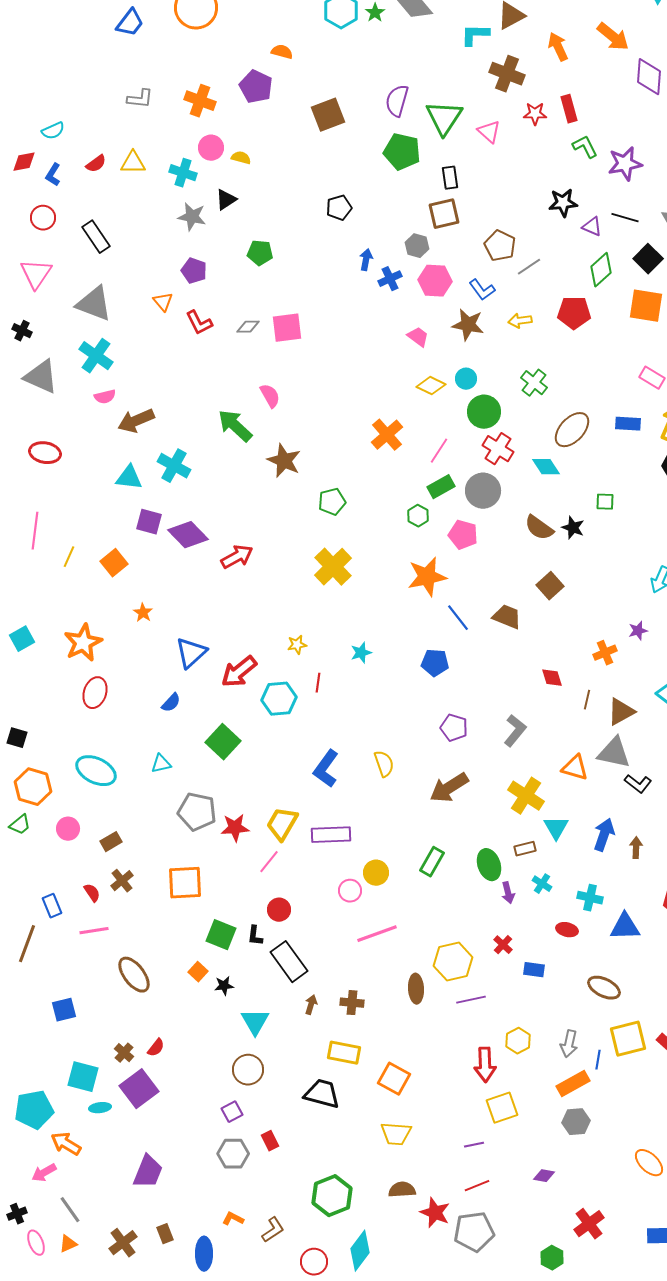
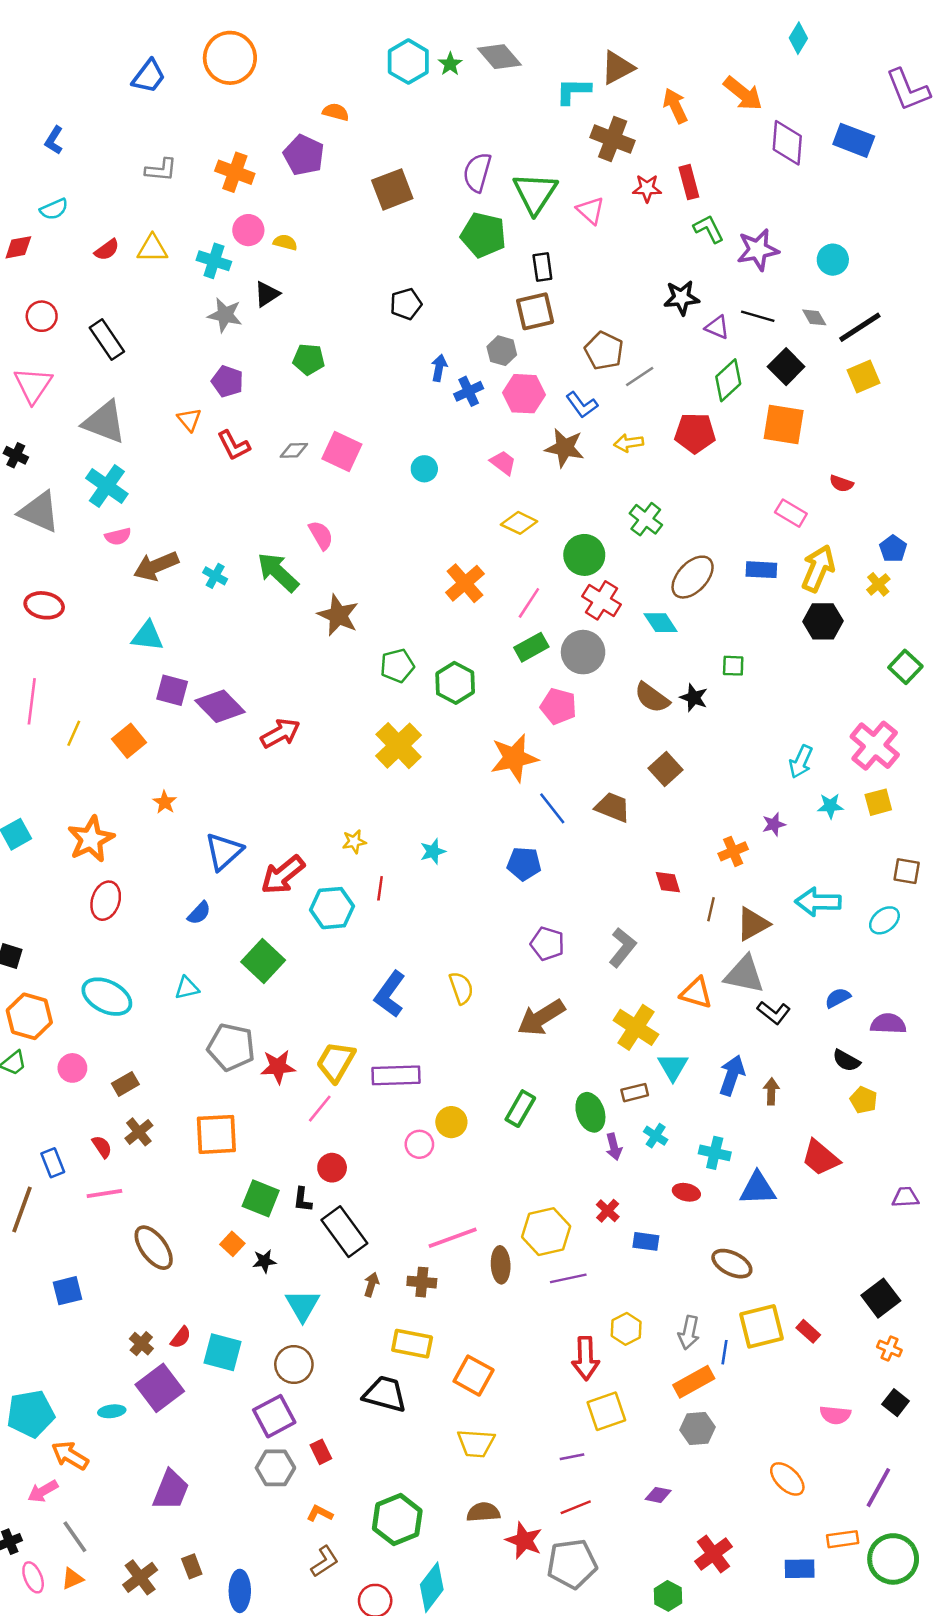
blue L-shape: (53, 175) -> (54, 140), moved
pink square: (287, 328) -> (342, 452), turned 32
cyan circle: (466, 379) -> (424, 469), moved
cyan cross: (174, 466) -> (215, 576), moved, size x0.6
green hexagon: (418, 516) -> (455, 683), moved, size x1.5
pink line: (377, 934) -> (453, 1238), moved
cyan square: (83, 1077) -> (223, 1352), moved
purple square: (232, 1112) -> (274, 1416), size x1.6
orange L-shape: (233, 1219) -> (320, 1513), moved

